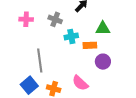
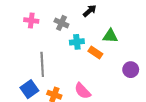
orange rectangle: (90, 45) -> (95, 53), turned 32
purple circle: (103, 62) -> (131, 70), moved

